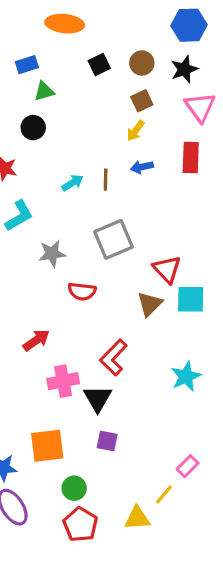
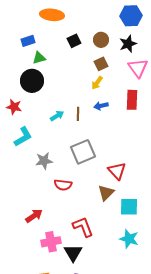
black circle: (33, 128) -> (32, 81), size x1.5
cyan square: (191, 299) -> (129, 207), moved
red L-shape: (113, 357) -> (83, 227), turned 115
cyan star: (186, 376) -> (129, 239), turned -30

